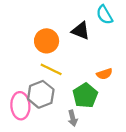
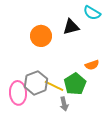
cyan semicircle: (104, 15) -> (92, 13), turned -30
black triangle: (81, 31) -> (71, 27), turned -36
yellow line: (51, 69) -> (54, 86), moved

